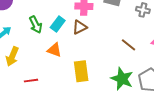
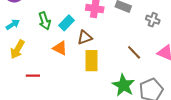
brown triangle: (80, 27) -> (85, 37), moved
yellow rectangle: (81, 71) -> (92, 61), moved

